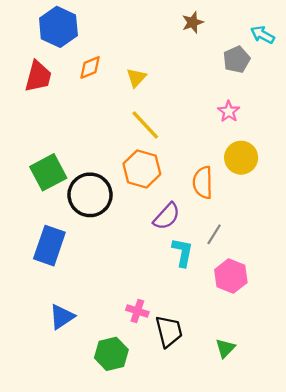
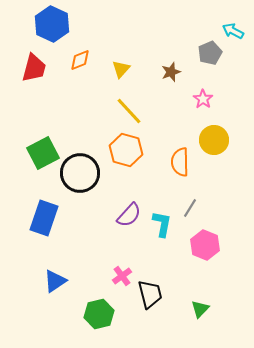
brown star: (193, 22) -> (171, 72), moved
purple semicircle: (167, 216) -> (129, 215), moved
pink cross: (137, 311) -> (122, 276), turned 36

